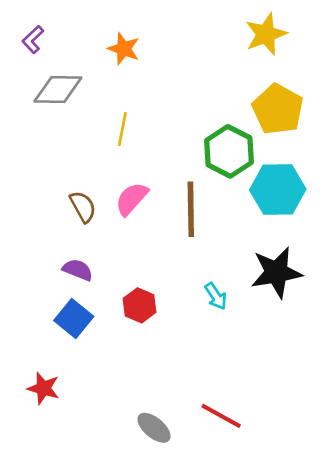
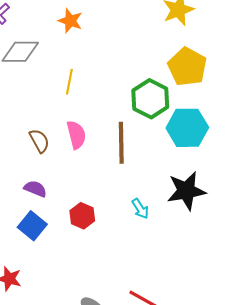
pink semicircle: (132, 199) -> (76, 135), turned 124

